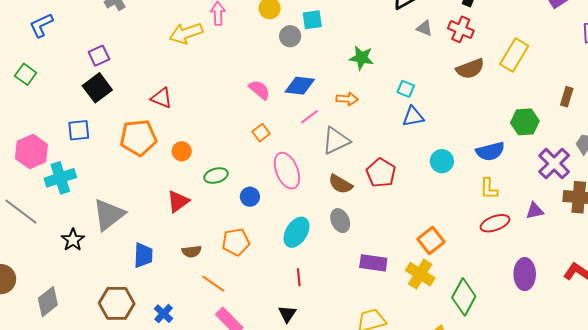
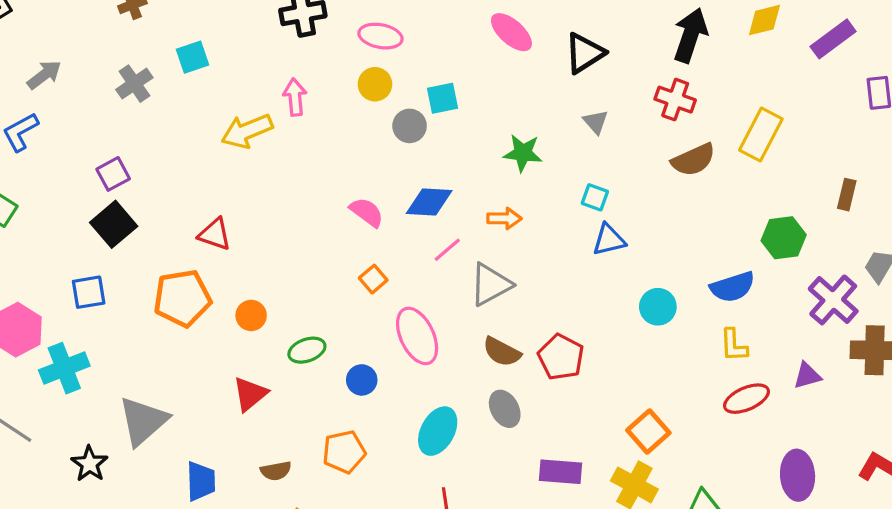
gray triangle: (424, 28) -> (596, 122), moved, turned 30
red pentagon: (381, 173) -> (561, 357), moved

